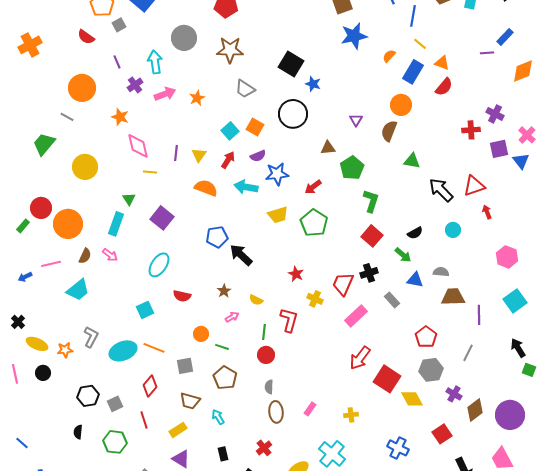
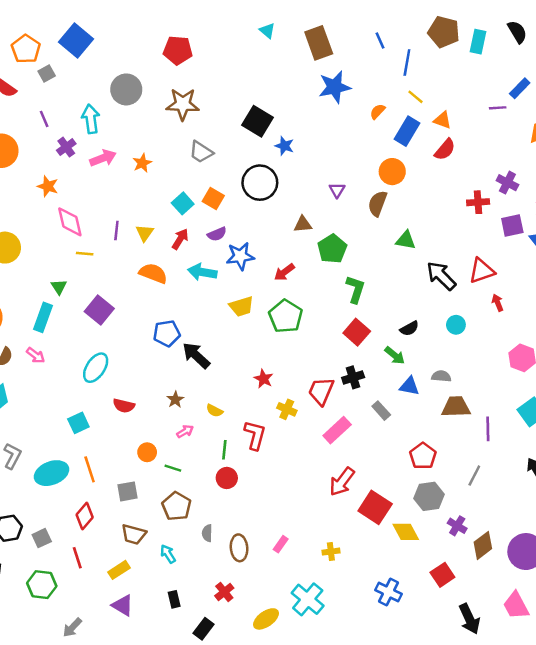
orange line: (154, 348) -> (90, 469), turned 50
gray semicircle: (269, 387) -> (207, 533), moved

